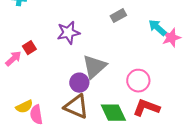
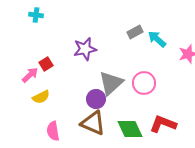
cyan arrow: (157, 28) -> (157, 39), moved
pink circle: (138, 81) -> (144, 83), moved
yellow semicircle: (24, 107) -> (41, 97), moved

